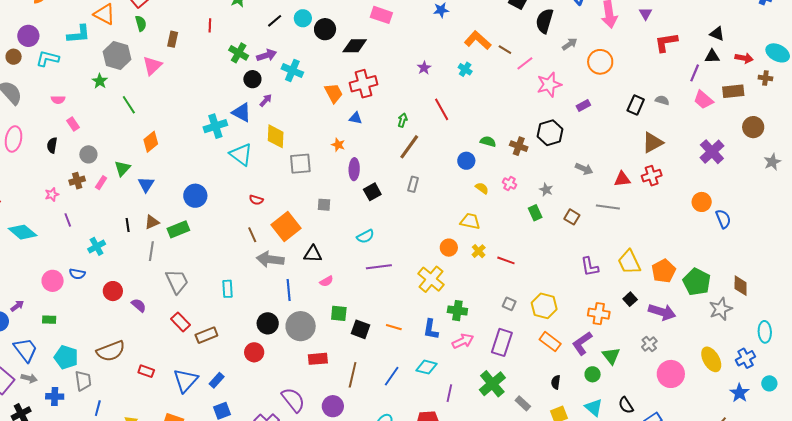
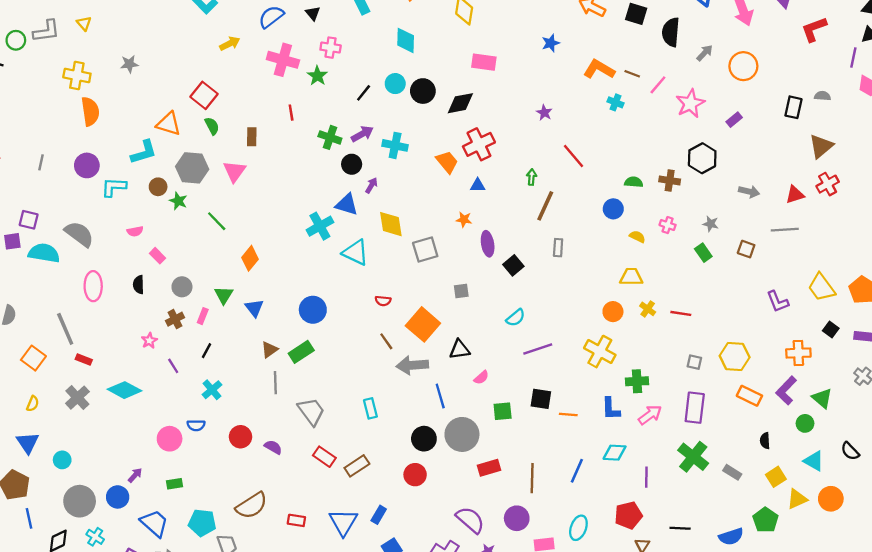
brown circle: (14, 57) -> (158, 187), moved
cyan cross: (465, 69) -> (616, 102), moved
black line: (128, 225) -> (206, 351), moved, turned 48
black square: (361, 329) -> (541, 399), moved

